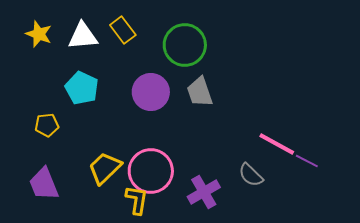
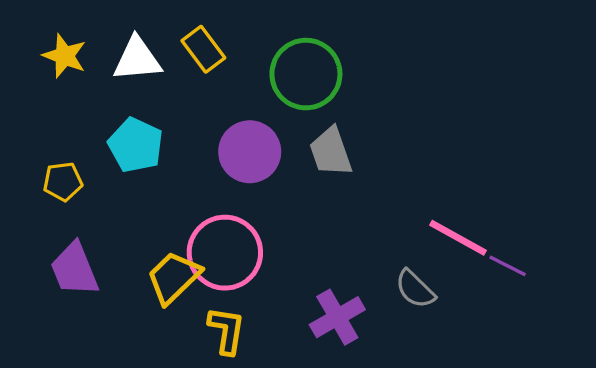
yellow pentagon: (47, 125) -> (63, 182), moved
pink circle: (151, 171) -> (225, 253), moved
purple trapezoid: (44, 184) -> (74, 269), moved

